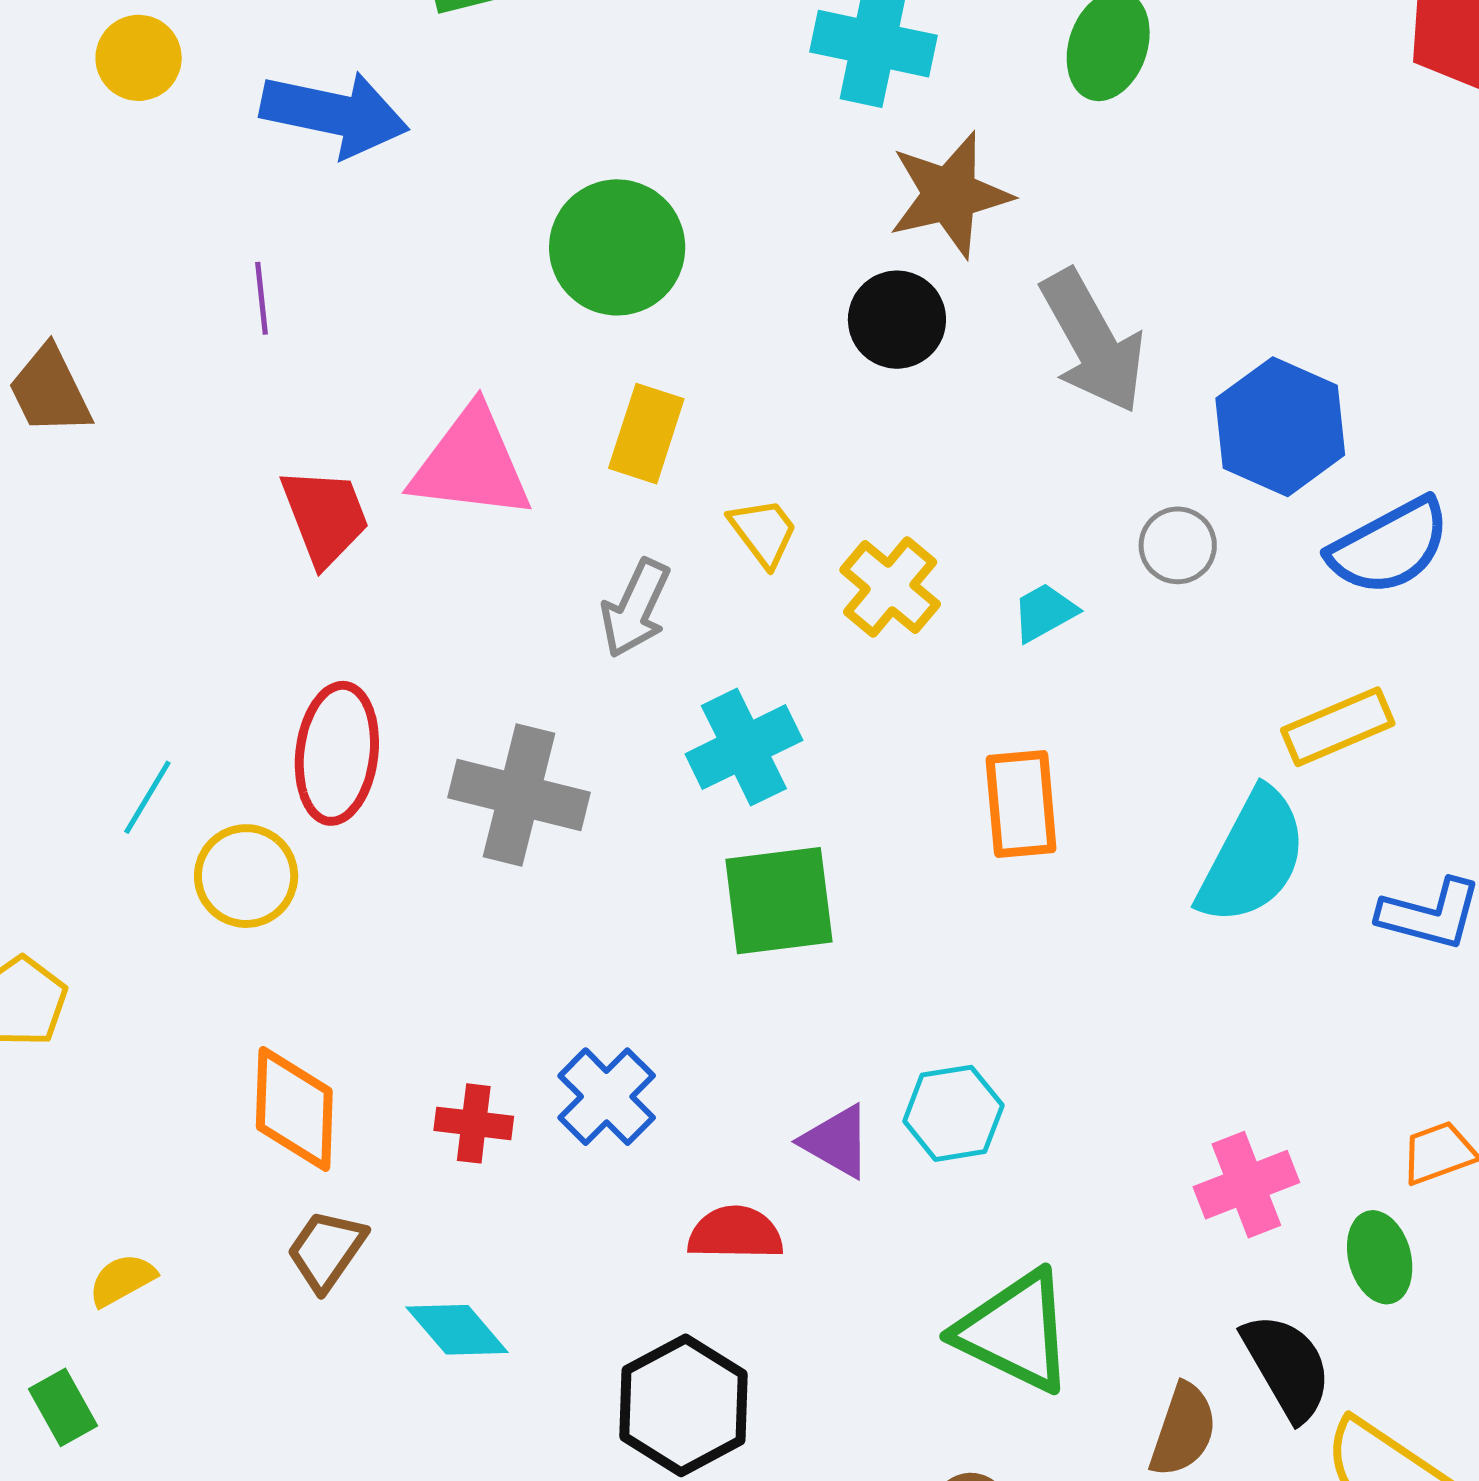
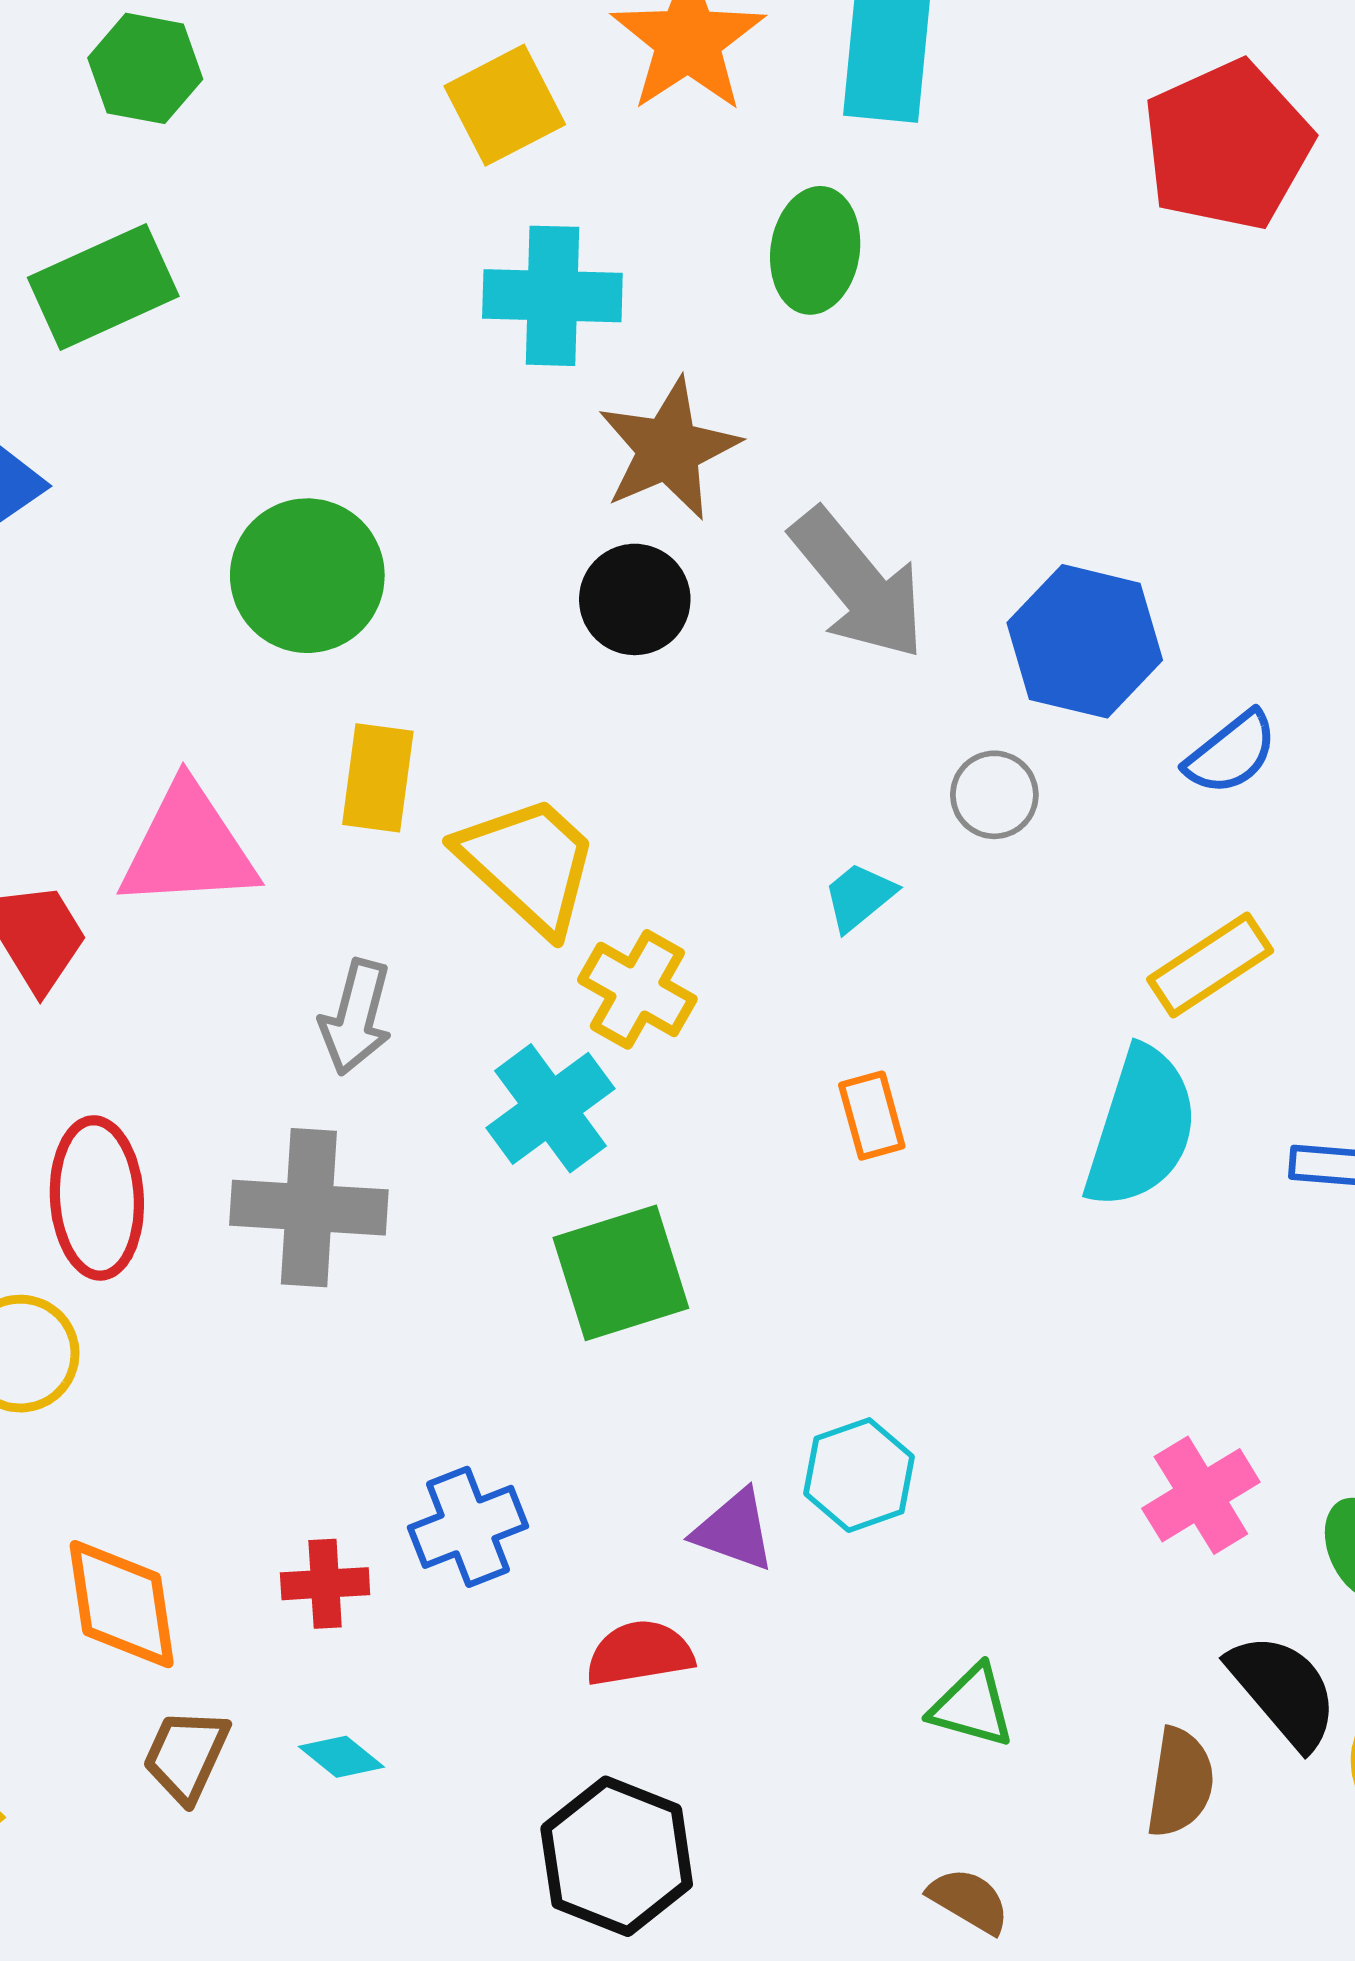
yellow trapezoid: (763, 532) -> (529, 864), size x1.8
blue semicircle: (1389, 546) -> (1231, 753), size x0.7
yellow cross: (890, 587) -> (637, 989), moved
gray arrow: (635, 608) -> (356, 1017), moved
orange rectangle: (1021, 804) -> (872, 1116), size x0.7
blue cross: (607, 1097) -> (468, 1527), turned 34
cyan diamond: (457, 1330) -> (341, 1757), moved, size x0.7
green triangle: (1015, 1331) -> (972, 1706), size x0.6

